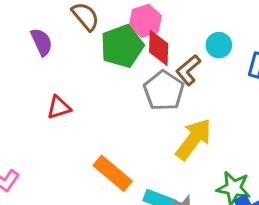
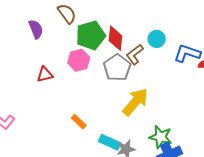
pink hexagon: (145, 21) -> (79, 60), moved
orange rectangle: (113, 173) -> (79, 122), size x0.6

